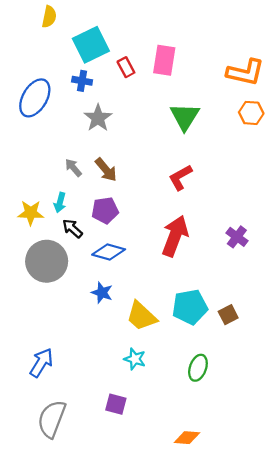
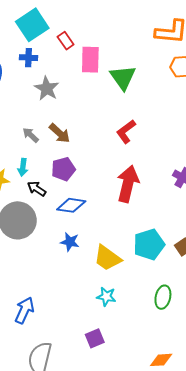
pink rectangle: (164, 60) -> (90, 60), moved
purple square: (116, 404) -> (95, 338), turned -30

